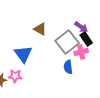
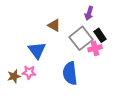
purple arrow: (81, 27) -> (89, 13), moved, turned 72
blue semicircle: (68, 67) -> (70, 73), moved, size x1.6

